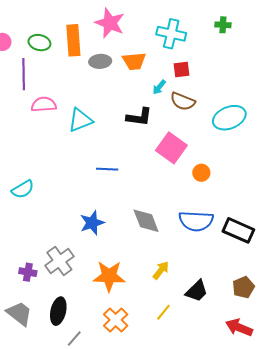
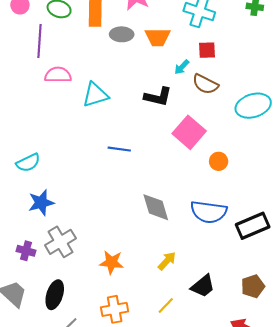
blue star: (92, 223) -> (41, 203), moved
black rectangle: (238, 230) -> (253, 226), turned -52
orange star: (109, 276) -> (112, 262), size x0.7
orange cross: (116, 320) -> (115, 309), turned 30

